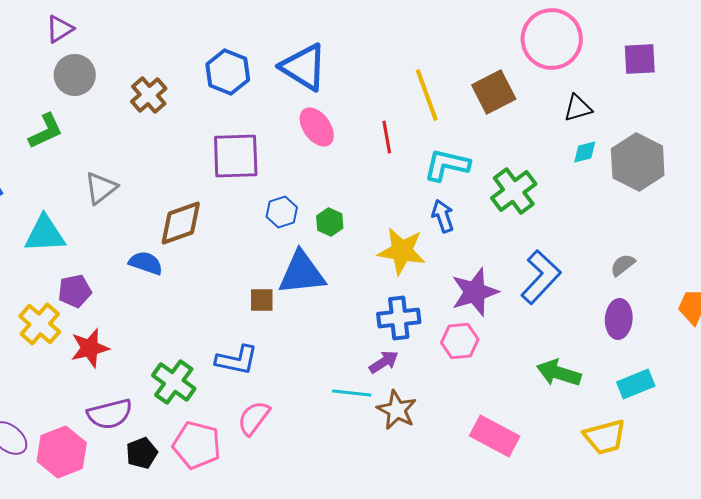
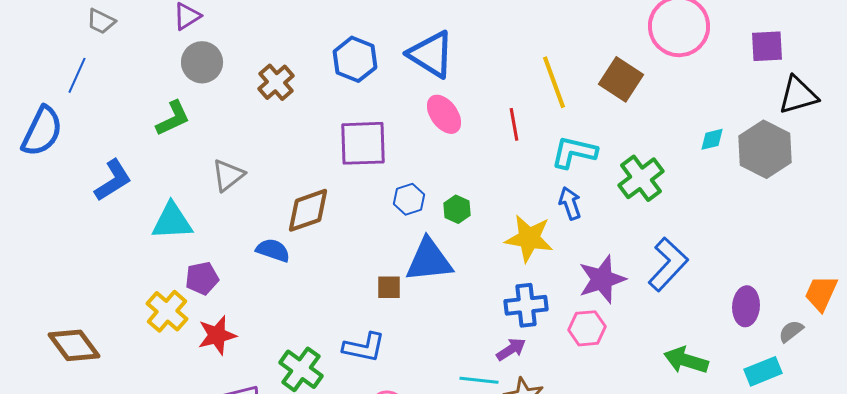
brown square: (494, 92) -> (621, 79), turned -30
black triangle: (578, 108) -> (798, 95), moved, size x1.4
gray semicircle: (623, 265) -> (791, 331), moved

